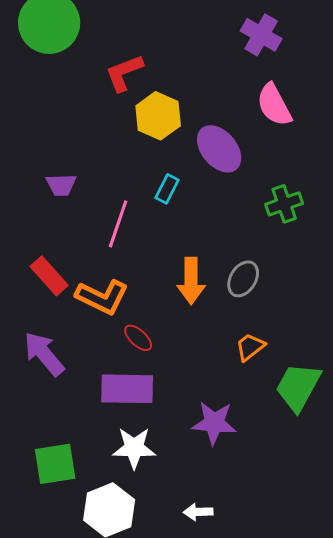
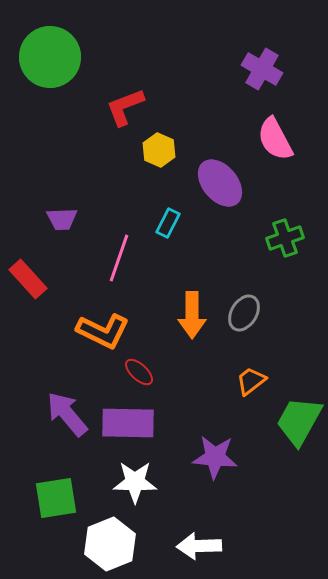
yellow hexagon: (158, 116) -> (159, 150), size x0.7
red rectangle: (49, 276) -> (28, 279), moved
purple arrow: (44, 354) -> (67, 414), moved
white arrow: (198, 512) -> (199, 546), size x1.5

